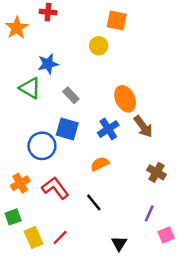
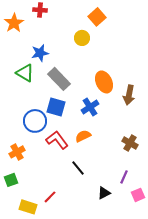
orange square: (117, 20) -> (97, 17), turned 36
gray rectangle: (71, 95) -> (59, 79), size x1.6
brown arrow: (143, 127) -> (129, 95), moved, turned 48
red L-shape: (55, 188) -> (57, 140), moved
yellow rectangle: (34, 237) -> (28, 207), moved, turned -48
black triangle: (119, 243) -> (104, 193), moved, turned 32

